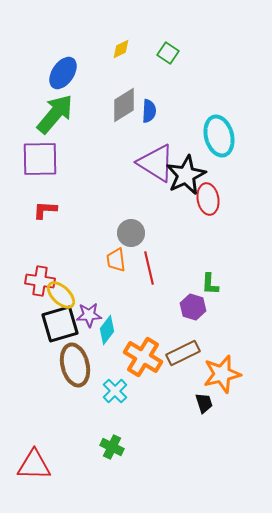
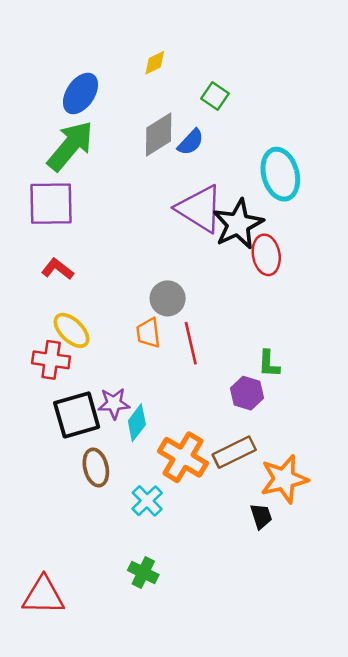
green square: (168, 53) -> (215, 96), moved
blue semicircle: (149, 111) -> (191, 142), turned 40
red L-shape: (45, 210) -> (57, 269), turned 35
yellow ellipse: (61, 295) -> (72, 330), moved
brown ellipse: (75, 365) -> (96, 467), size x0.7

